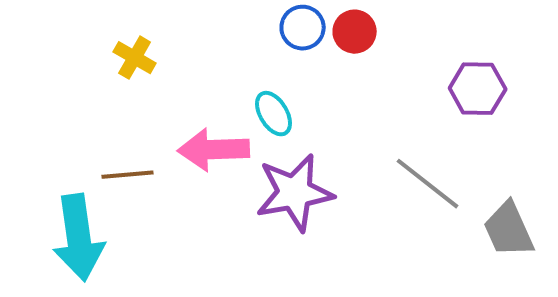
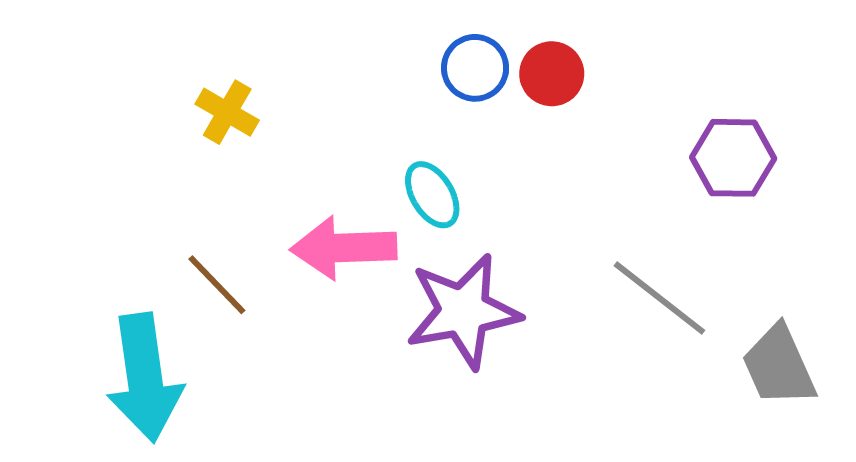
brown line: (128, 175) -> (217, 285), turned 51

